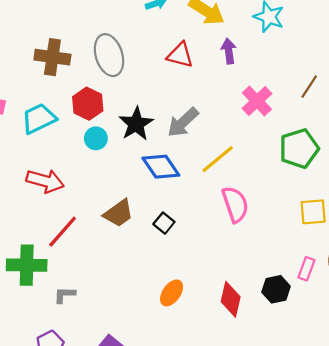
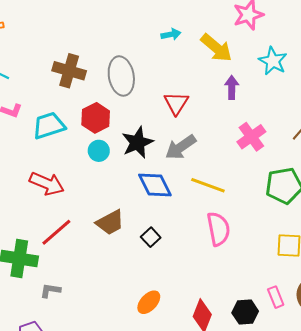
red triangle: (180, 55) -> (176, 103), moved, turned 40
yellow line: (218, 159) -> (208, 185), turned 52
pink rectangle: (306, 269) -> (276, 297), turned -50

